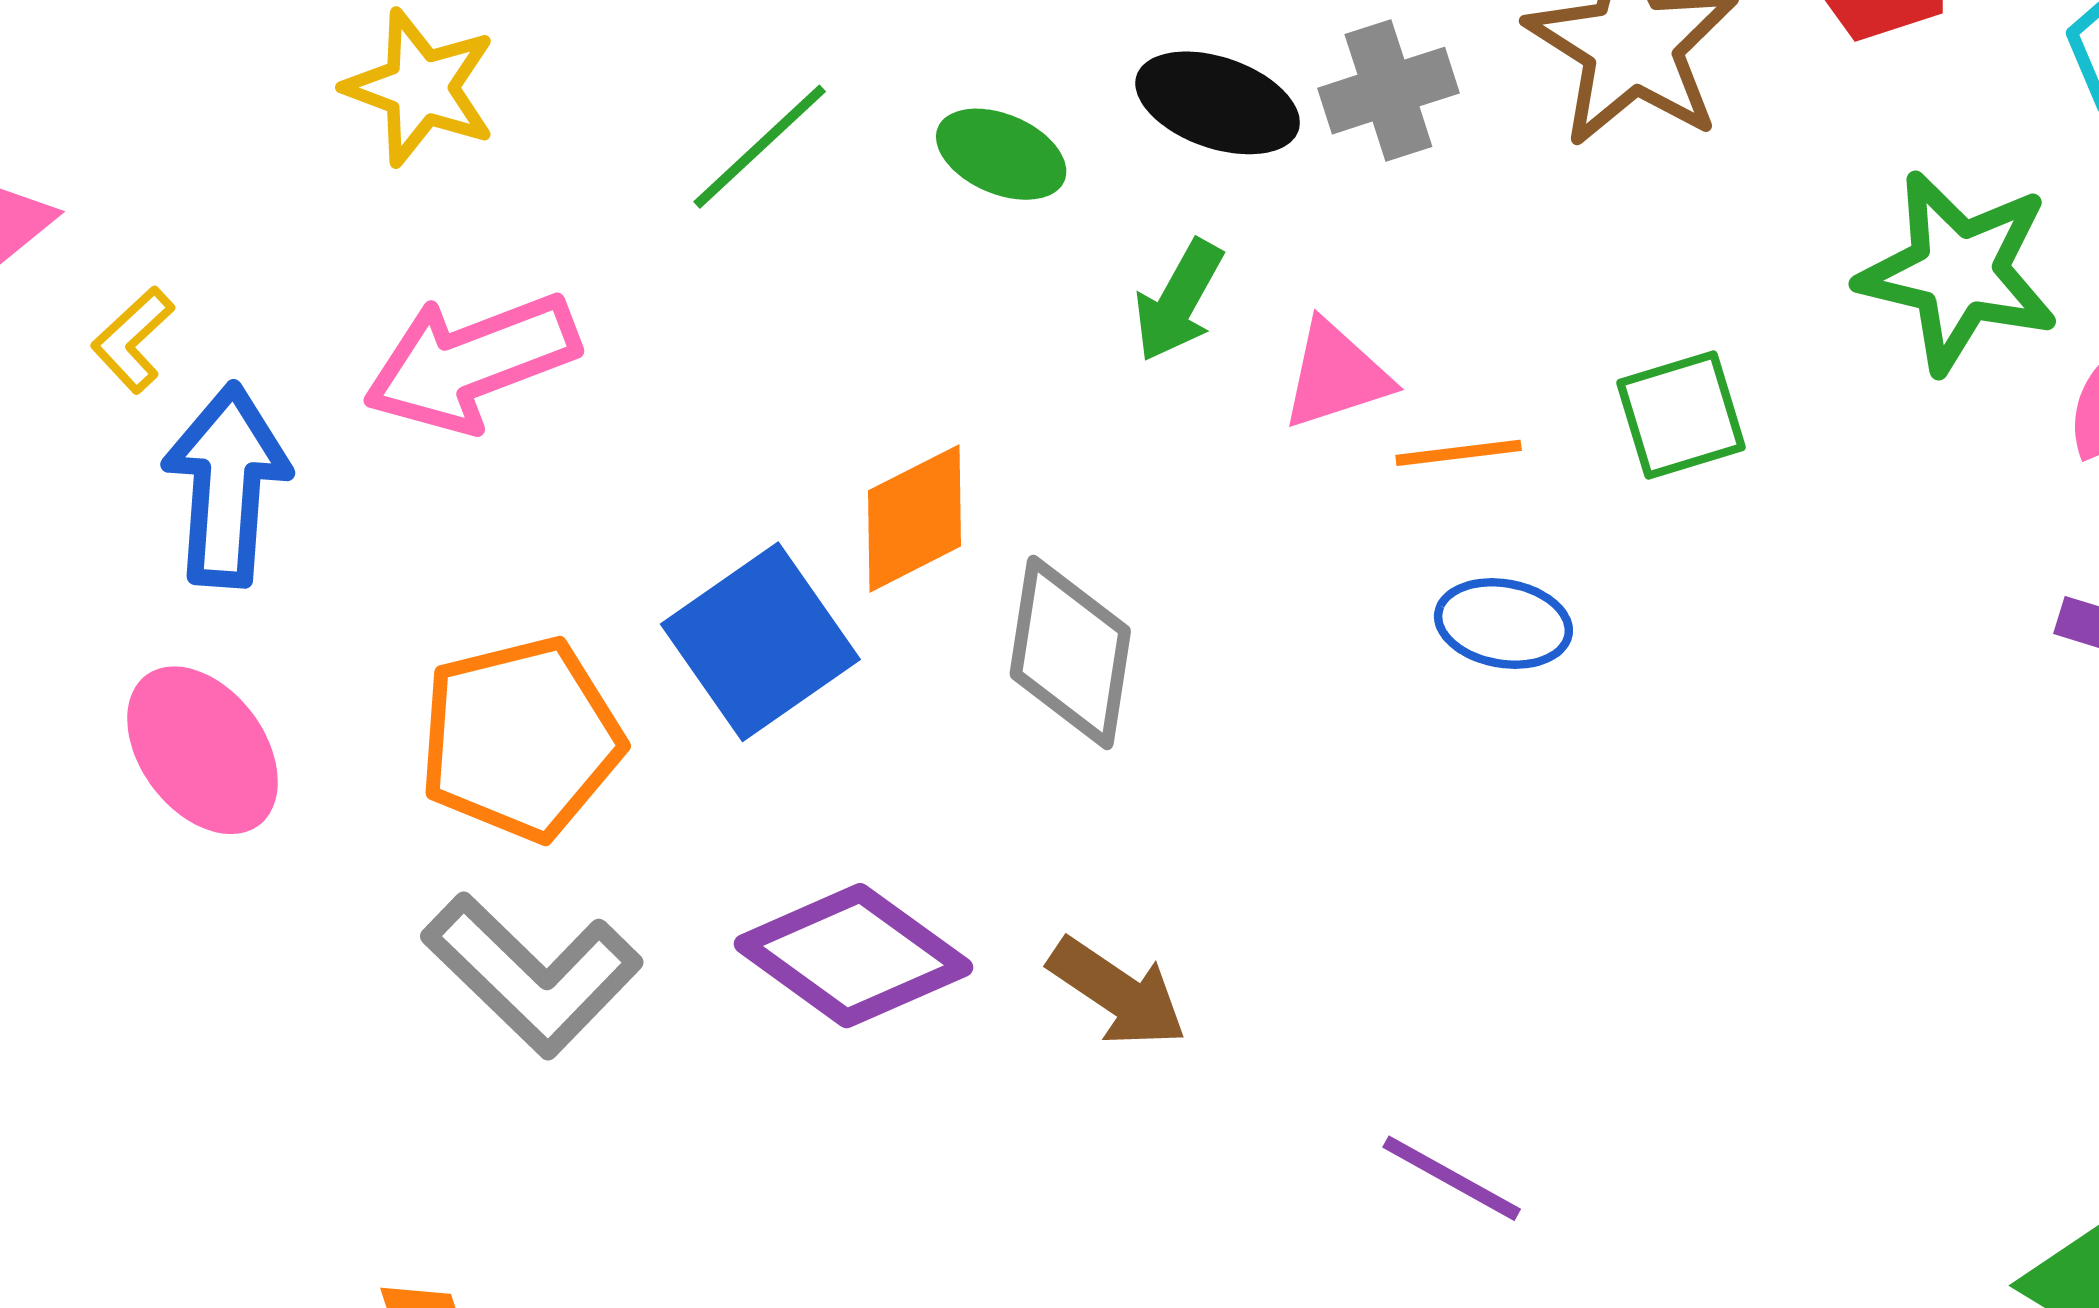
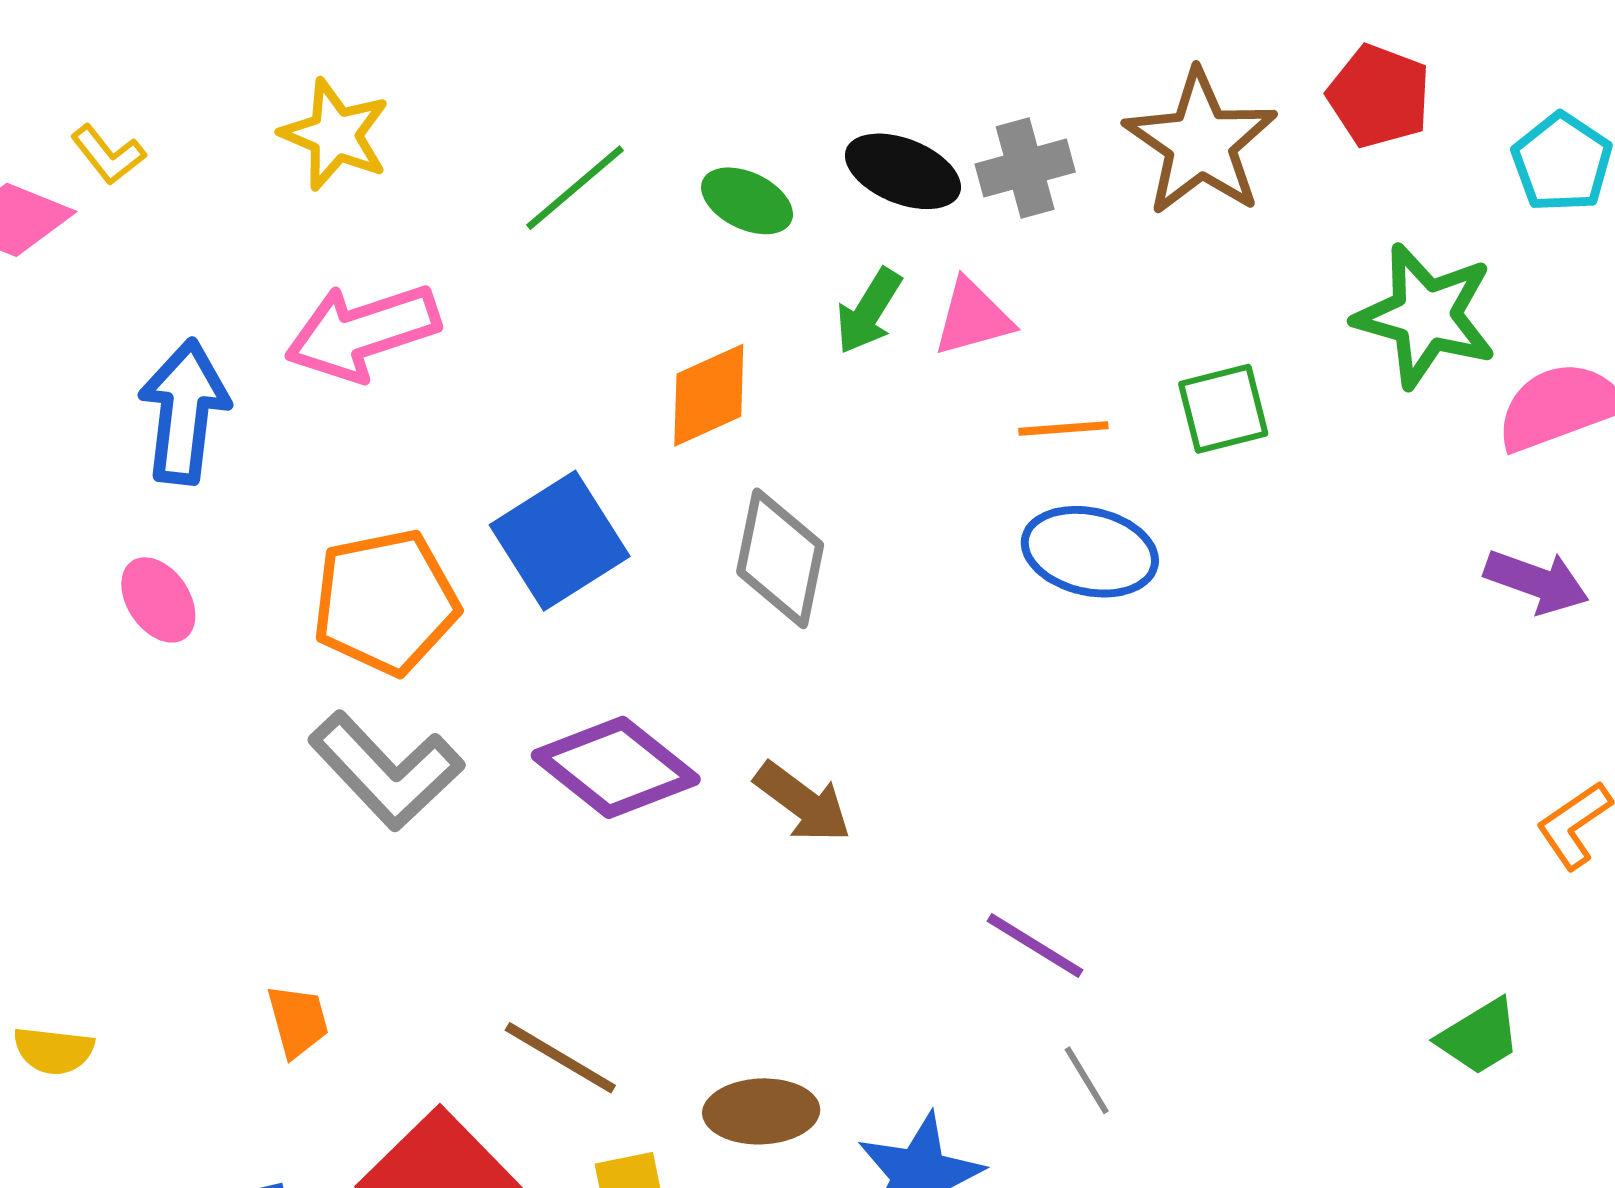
yellow L-shape: (133, 340) -> (108, 155), moved, turned -88
pink triangle: (1336, 375) -> (973, 318), moved
orange diamond: (914, 518) -> (709, 395), moved
blue ellipse: (1503, 623) -> (1090, 552), size x1.4
pink ellipse: (203, 750) -> (158, 600), size x0.7

